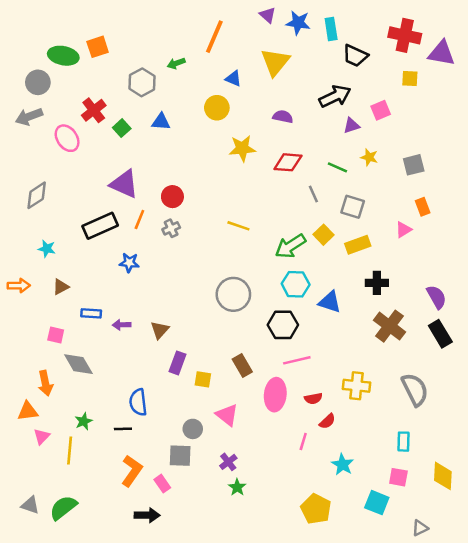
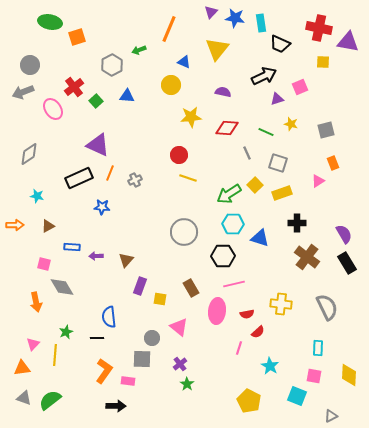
purple triangle: (268, 15) -> (211, 12), turned 32
green ellipse: (63, 56) -> (50, 22), moved
red circle: (172, 197) -> (179, 155), moved
orange triangle: (28, 411) -> (22, 368), moved
pink rectangle: (162, 484) -> (128, 381), turned -48

